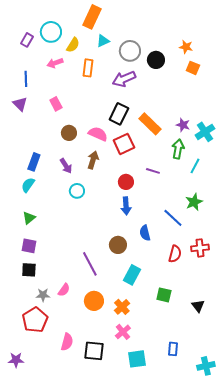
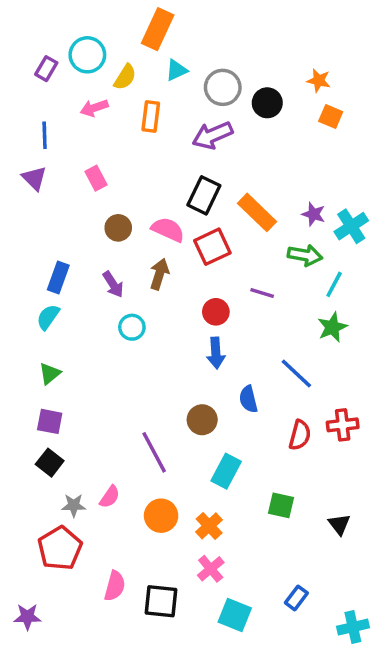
green arrow: (178, 149) -> (305, 255), turned 90
green star: (194, 202) -> (332, 327), moved
black square: (29, 270) -> (50, 463), turned 35
blue rectangle: (173, 349) -> (296, 598), turned 32
cyan square: (137, 359) -> (235, 615), turned 30

